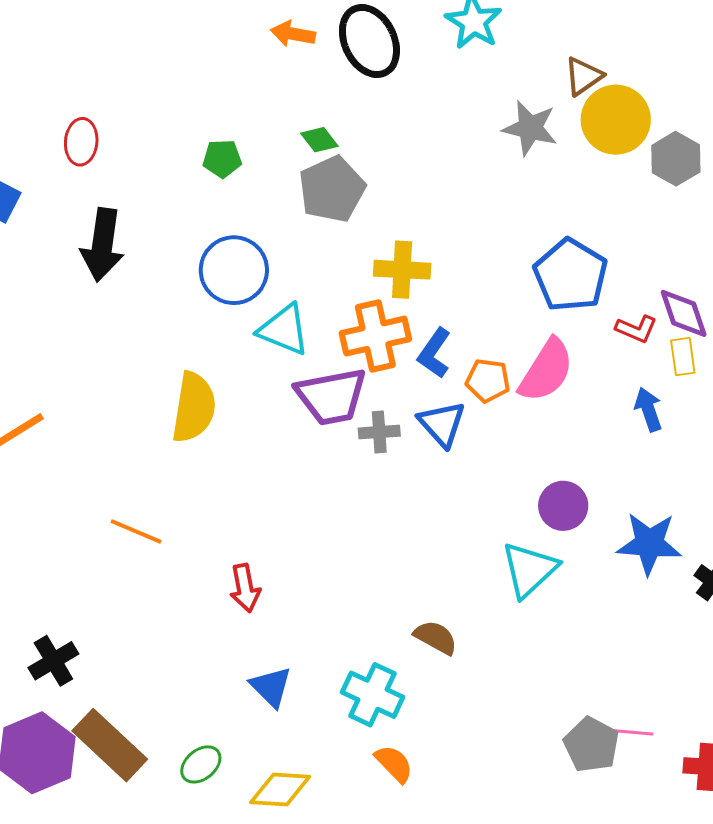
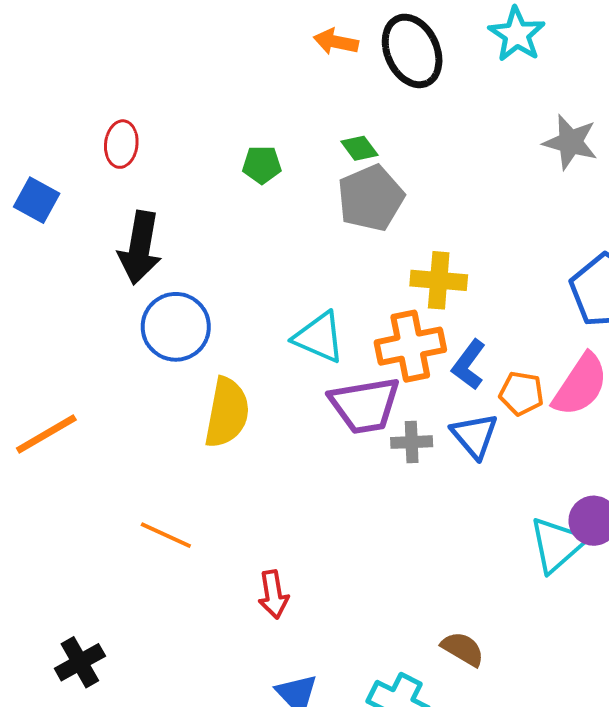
blue circle: (234, 270) -> (176, 327), moved
cyan triangle: (529, 570) -> (557, 545), moved

